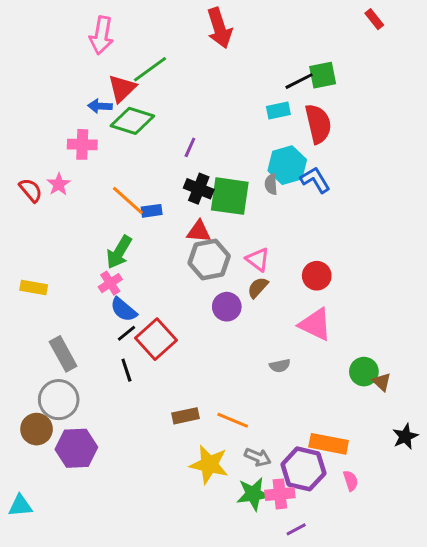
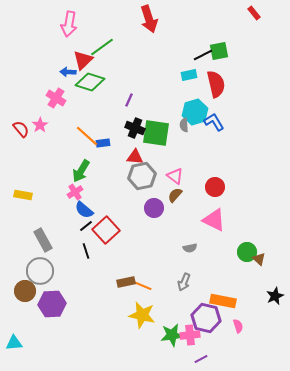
pink cross: (82, 144) -> (56, 98), turned 30
orange line: (233, 420) -> (141, 285), moved
gray arrow: (258, 457) -> (184, 282), moved, turned 90

